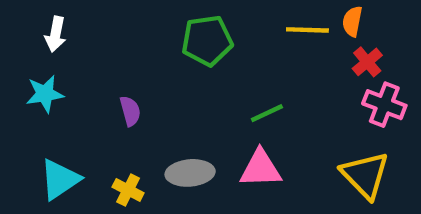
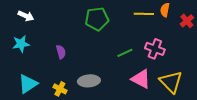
white arrow: (56, 34) -> (26, 16), turned -77
red cross: (367, 62) -> (187, 21), moved
pink cross: (384, 105) -> (155, 49), moved
pink triangle: (260, 169) -> (141, 79), moved, turned 30

